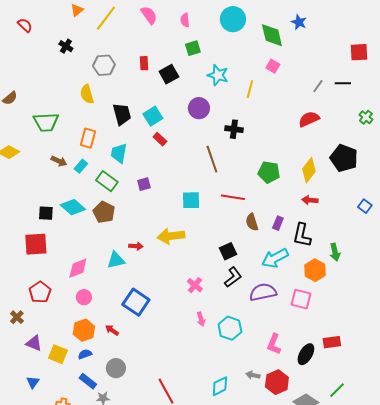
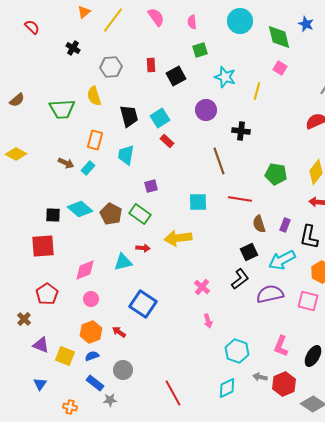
green trapezoid: (46, 122) -> (62, 109), moved
green rectangle: (107, 181) -> (140, 214), moved
black square: (228, 251) -> (249, 252), moved
cyan hexagon: (230, 328) -> (237, 351), moved

